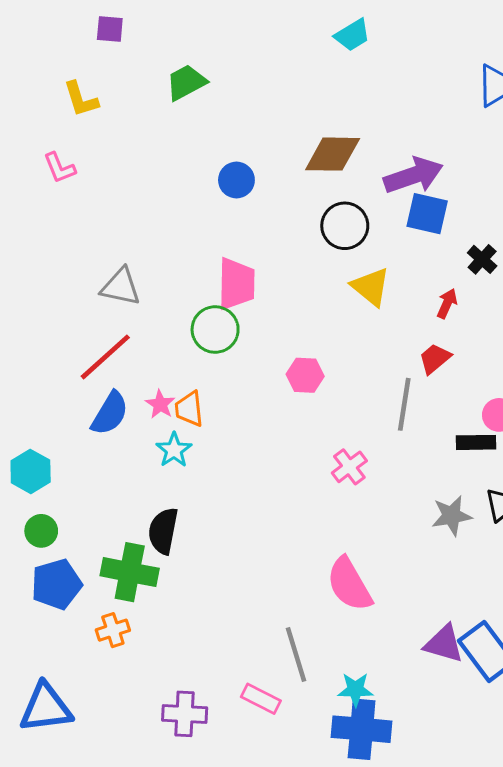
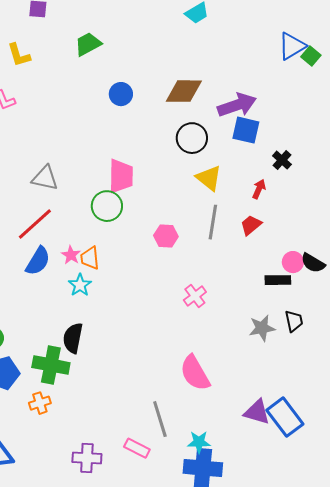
blue circle: (236, 180) -> (121, 94), moved
gray line: (404, 404) -> (213, 222), moved

